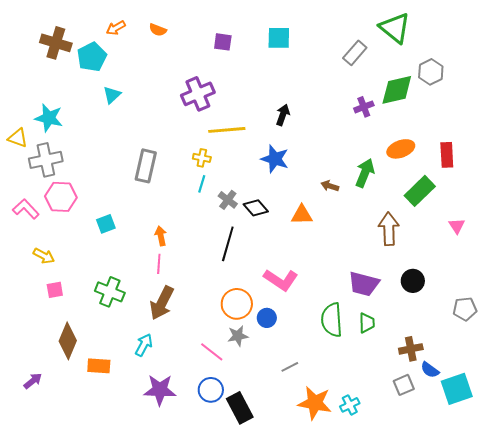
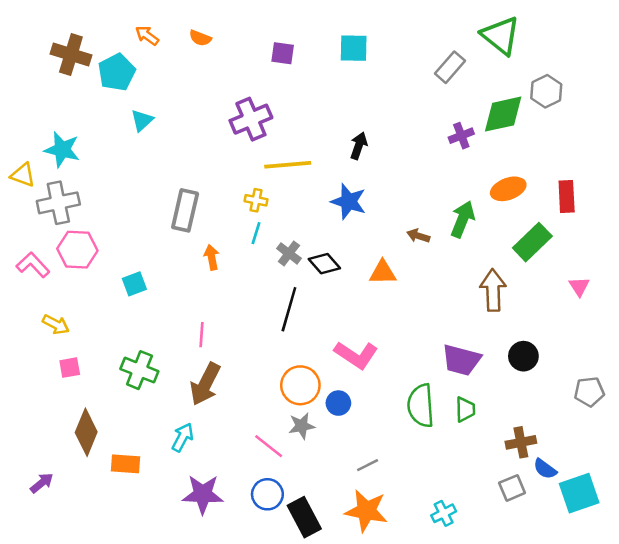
orange arrow: (116, 28) -> (147, 35), turned 66
orange arrow: (161, 236) -> (212, 257), moved
orange star: (315, 403) -> (366, 511), moved

